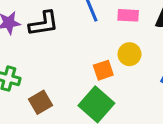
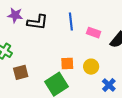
yellow circle: (129, 54) -> (91, 67), moved

